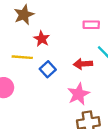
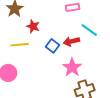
blue square: (48, 69) -> (53, 46), moved

